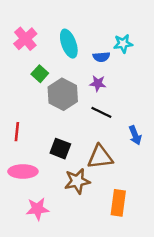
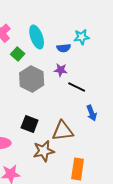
green square: (40, 74) -> (18, 54), moved
black line: (101, 112) -> (77, 87), moved

